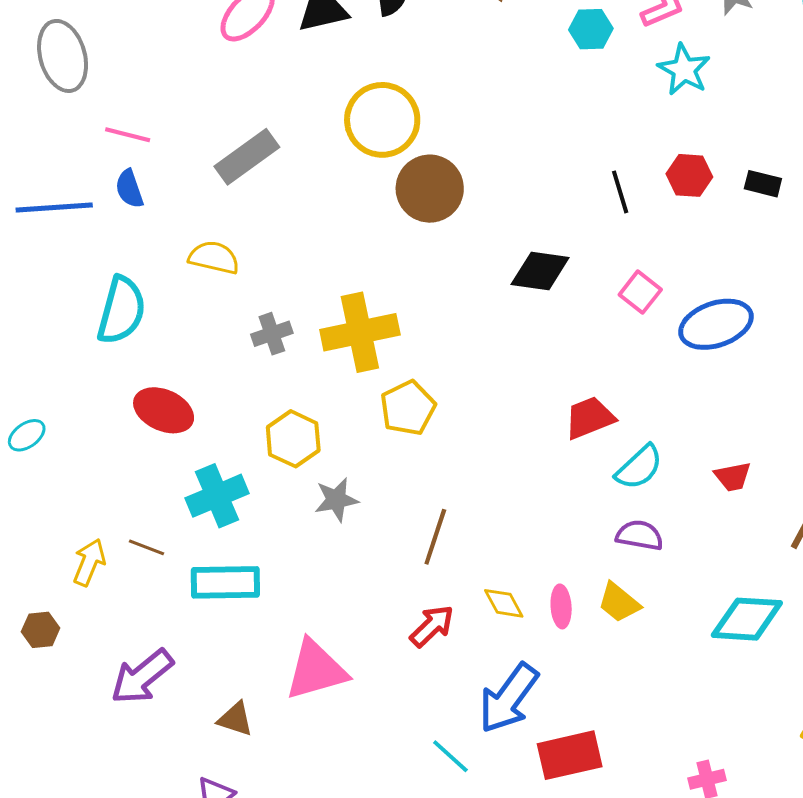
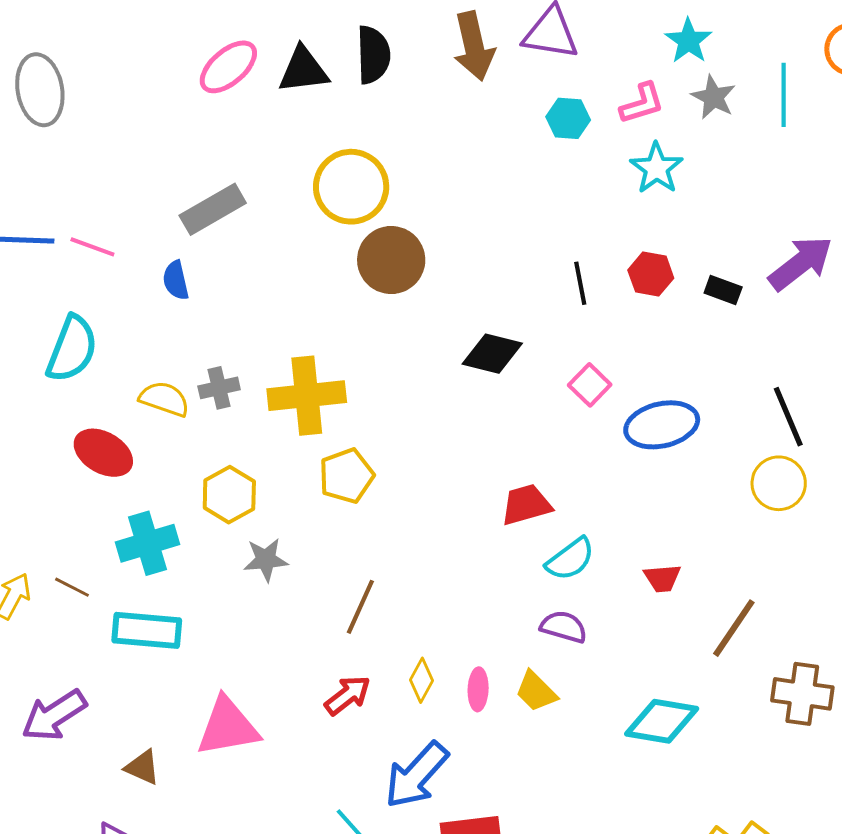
pink line: (128, 135) -> (92, 247), moved
blue semicircle: (129, 189) -> (176, 280), moved
yellow semicircle: (214, 258) -> (164, 399), moved
yellow diamond: (504, 603) -> (422, 680), turned 51

